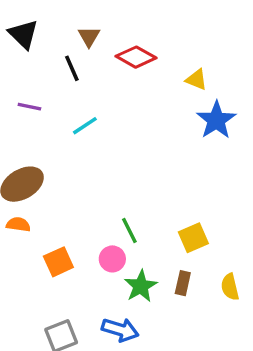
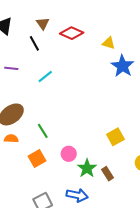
green line: (129, 230) -> (43, 131), moved
brown rectangle: (183, 283) -> (107, 174), moved, turned -40

